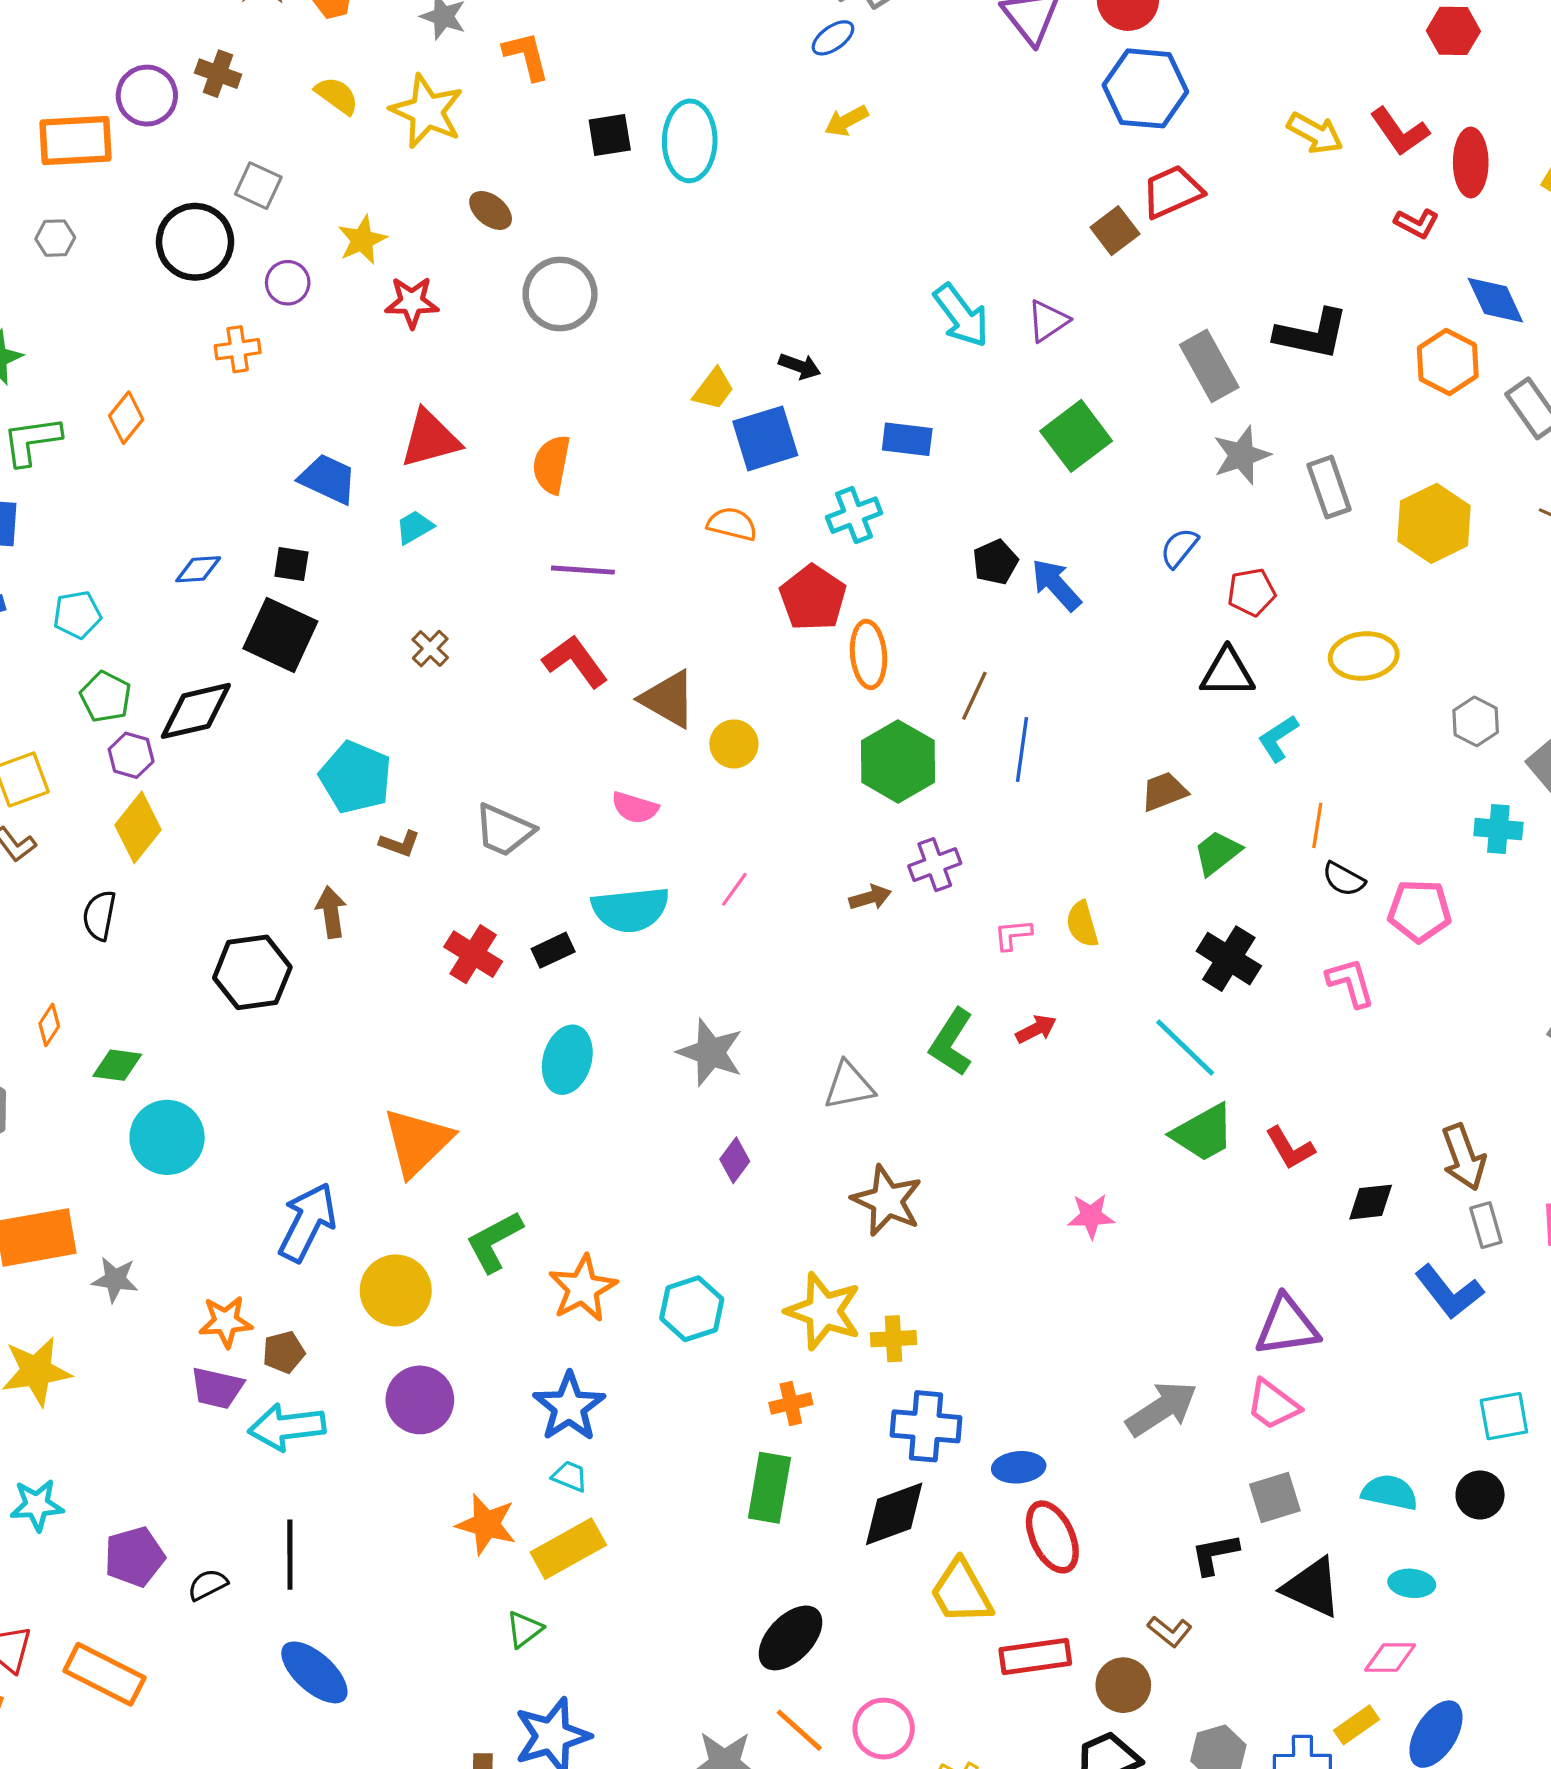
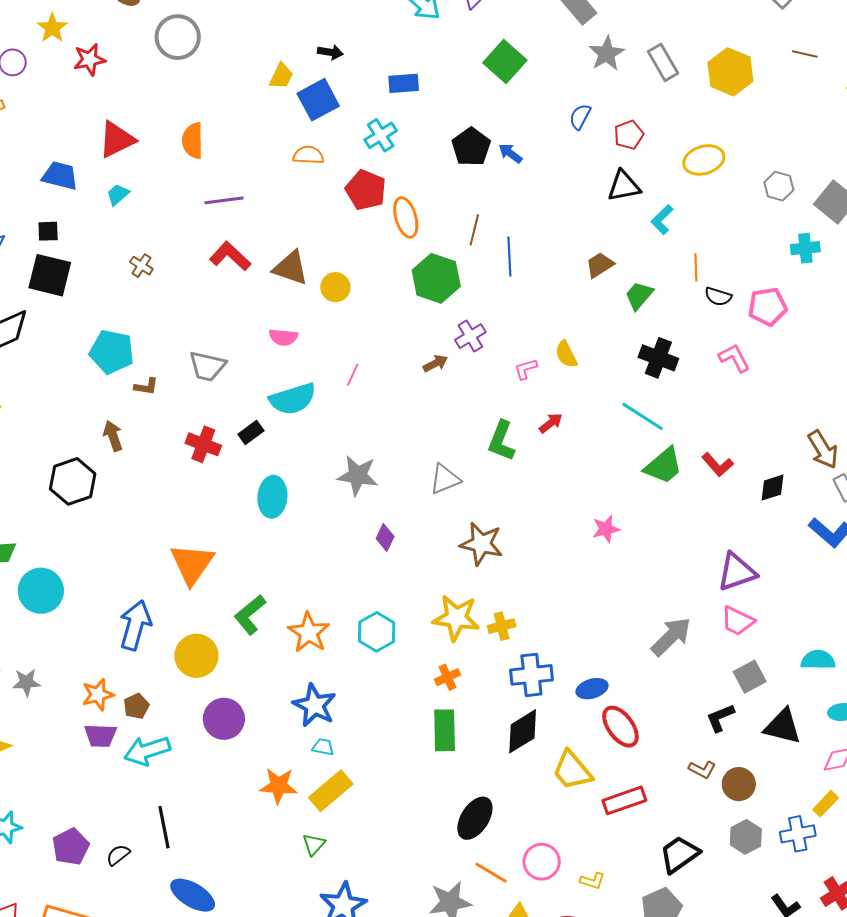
black pentagon: (995, 562) -> (471, 147), size x1.4
blue arrow: (1056, 585) -> (510, 153), size x0.7
brown circle: (1123, 1685) -> (739, 784), moved

